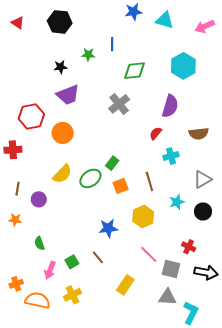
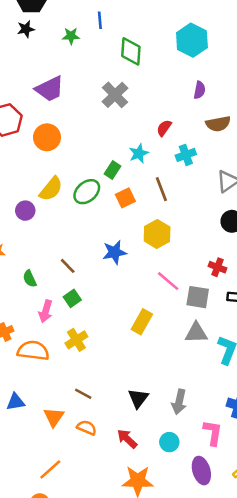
black star: (60, 67) -> (26, 29), moved
green diamond: (135, 71) -> (131, 51), turned -75
purple semicircle: (170, 106) -> (200, 90), moved, size x0.6
purple circle: (39, 199) -> (25, 211), moved
cyan star: (177, 202) -> (139, 153), moved
brown line: (98, 257) -> (68, 266), moved

